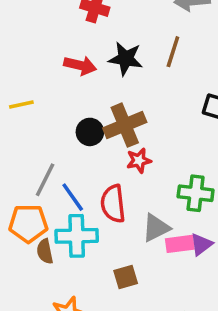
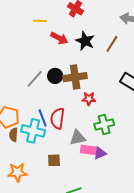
yellow line: (21, 104) -> (40, 21), moved
red star: (139, 161) -> (89, 99), moved
gray line: (45, 180) -> (35, 79), moved
green cross: (196, 193) -> (104, 125), turned -36
blue line: (73, 197) -> (43, 118), moved

